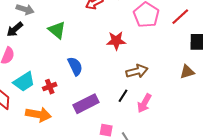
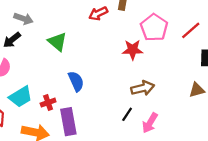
red star: (116, 41) -> (133, 50), moved
purple rectangle: (86, 104) -> (68, 122), moved, turned -75

